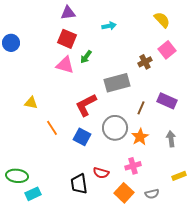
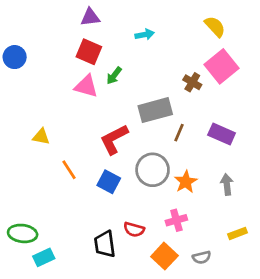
pink square: (167, 50) -> (222, 66), size x1.4
brown cross: (145, 62) -> (192, 82), turned -32
brown line: (141, 108) -> (179, 133), moved

